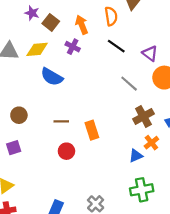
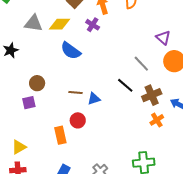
black line: (116, 46) -> (125, 85), moved
orange rectangle: (92, 130) -> (60, 135), moved
purple square: (14, 148) -> (29, 103), moved
blue triangle: (136, 156) -> (94, 99), moved

